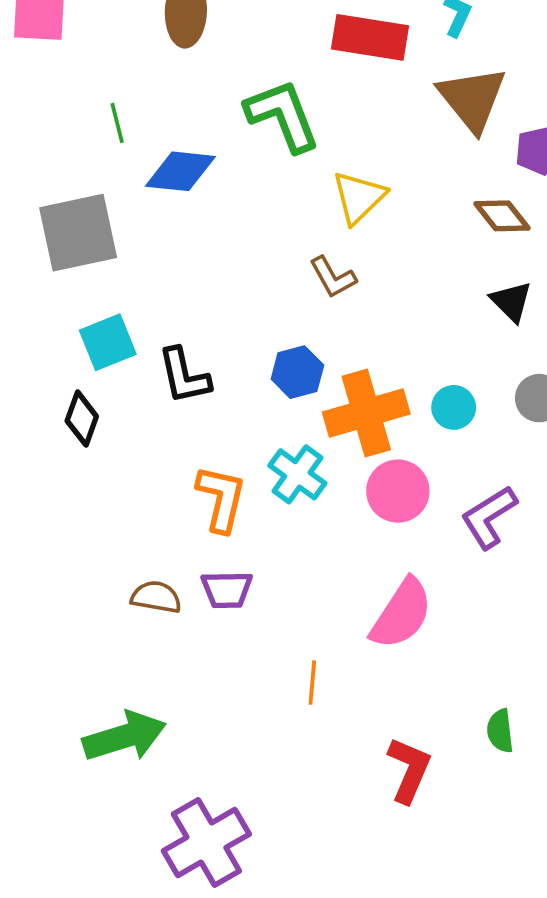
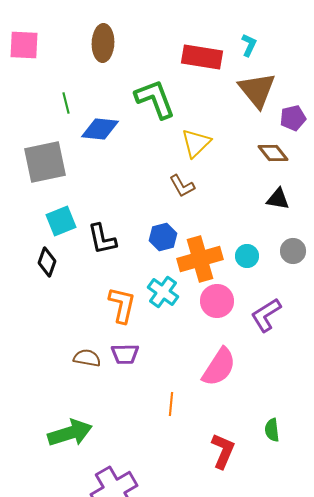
black triangle: (511, 301) -> (278, 199), turned -35

